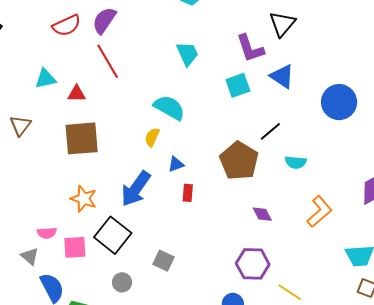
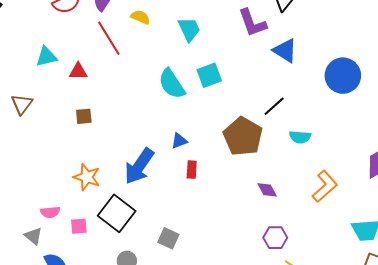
cyan square: (238, 85) -> (209, 75), moved
cyan semicircle: (169, 108) -> (172, 84), turned -152
yellow semicircle: (152, 137) -> (140, 17), moved, turned 90
brown square: (82, 138) -> (84, 116), size x0.5
pink square: (75, 247) -> (79, 226), size x0.7
purple hexagon: (253, 264) -> (275, 238), moved, size x0.7

